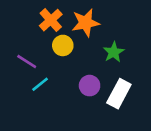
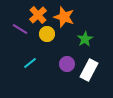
orange star: (86, 23) -> (64, 17), turned 30
purple line: (27, 61) -> (20, 29), moved

